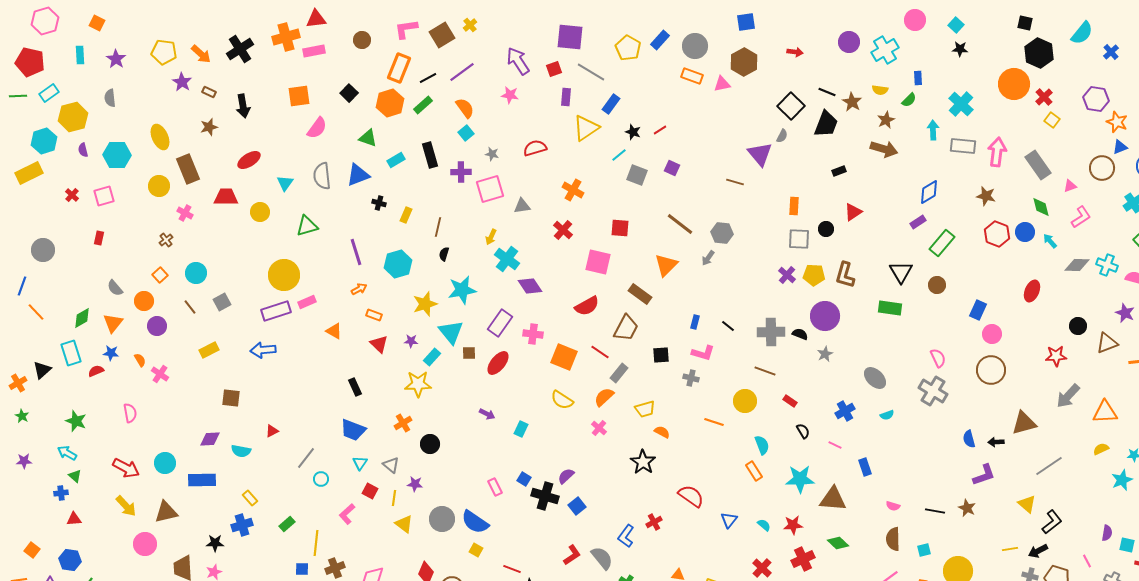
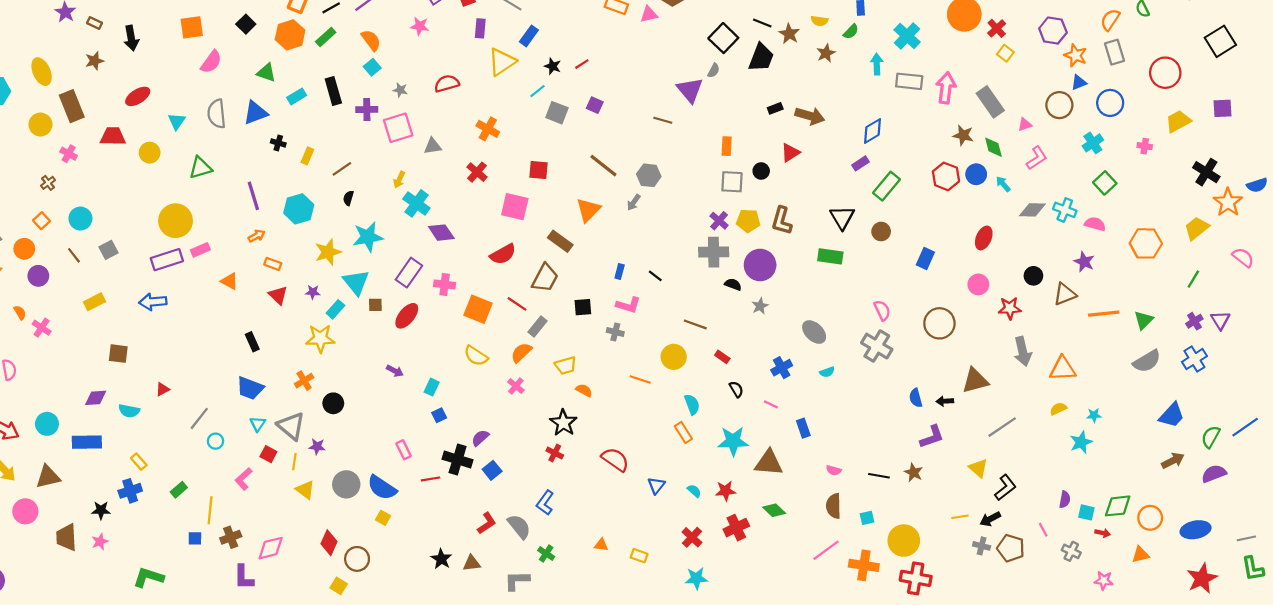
brown arrow: (884, 149) -> (810, 116), moved
brown star: (986, 196) -> (963, 135), moved
brown line: (438, 227) -> (342, 169), turned 42
gray cross: (771, 332) -> (714, 252), moved
pink circle: (992, 334) -> (978, 284), moved
gray arrow: (1068, 396) -> (1023, 351), turned -56
gray triangle: (391, 465) -> (291, 426), size x1.6
blue square: (524, 479) -> (439, 415), moved, turned 32
red cross: (654, 522) -> (555, 453), moved, turned -35
red line: (512, 569) -> (431, 479), moved, turned -30

